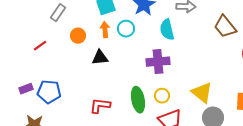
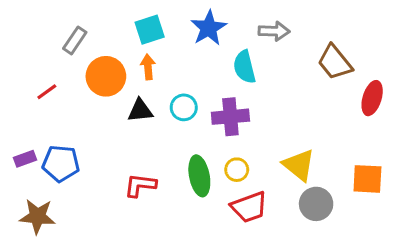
cyan circle: (126, 29) -> (184, 107), moved
orange circle: (78, 36) -> (106, 76), size x1.6

